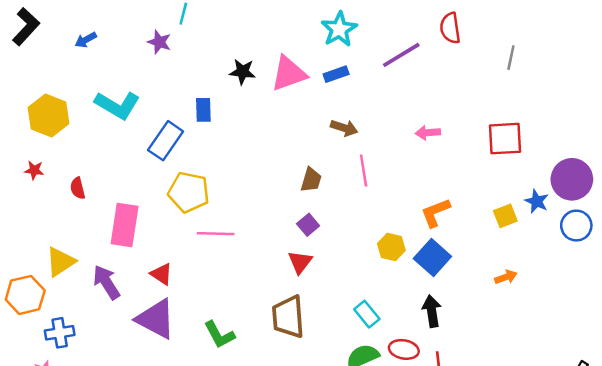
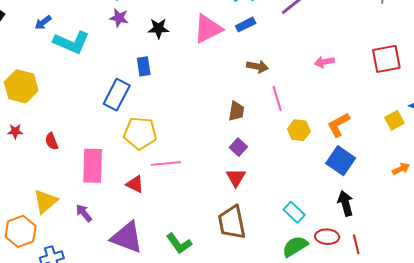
purple star: (159, 42) -> (119, 18), moved
black star: (243, 72) -> (158, 28), moved
cyan L-shape: (117, 105) -> (71, 42), moved
yellow hexagon: (391, 247) -> (299, 130), moved
red triangle: (161, 274) -> (135, 184), moved
purple arrow: (106, 282) -> (84, 213), size x0.7

